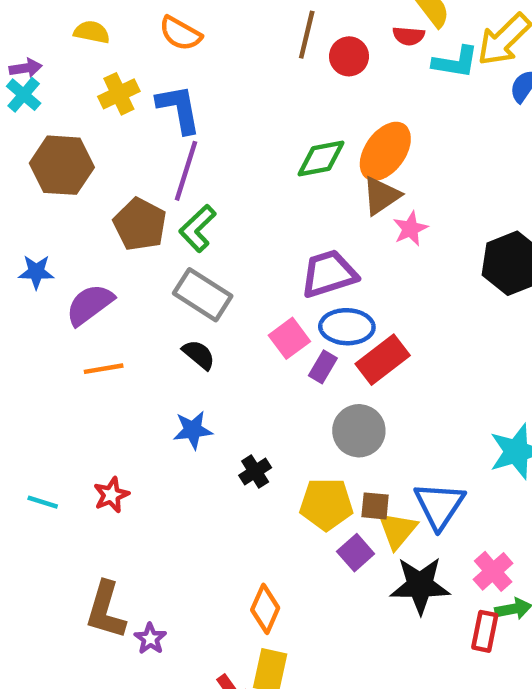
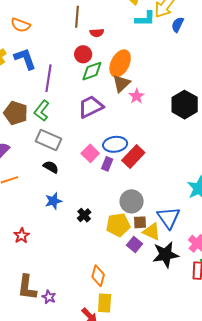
red semicircle: (409, 36) -> (97, 33), moved
red circle: (349, 56) -> (83, 54), moved
purple line: (186, 171) -> (49, 78), moved
purple trapezoid: (329, 274) -> (91, 107), moved
gray circle: (359, 431) -> (132, 201), moved
yellow triangle: (397, 530) -> (152, 232), turned -36

